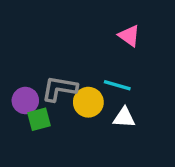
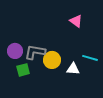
cyan line: (117, 85) -> (90, 58), moved
purple circle: (25, 101) -> (15, 51), moved

